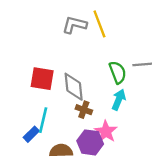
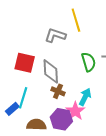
gray L-shape: (75, 25) -> (55, 35), moved
cyan arrow: (119, 100) -> (85, 97), moved

